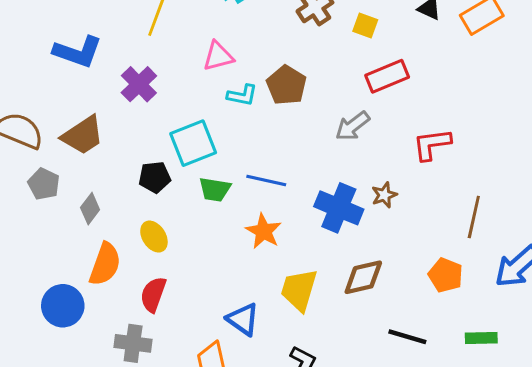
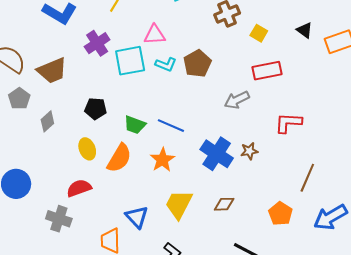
cyan square: (193, 143) -> (130, 61), moved
orange semicircle: (105, 264) -> (119, 158), moved
brown diamond: (363, 277) -> (224, 204), size x0.7
red semicircle: (153, 294) -> (79, 188), turned 40

